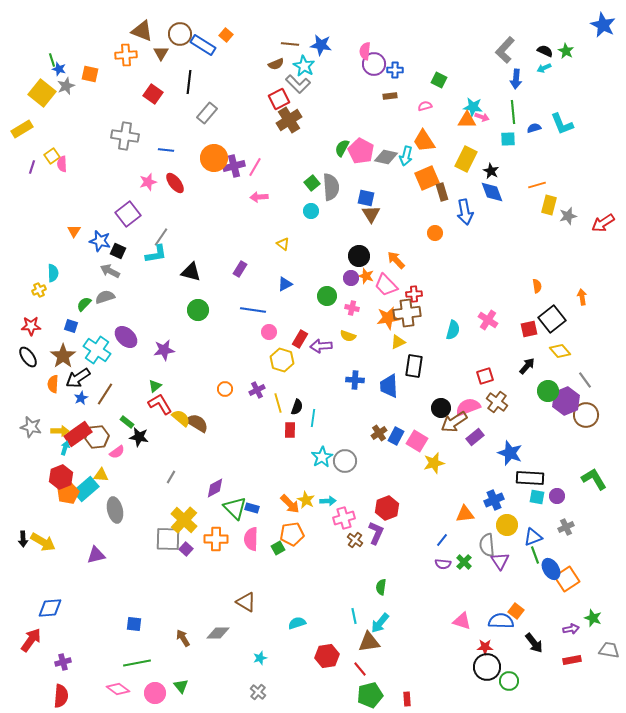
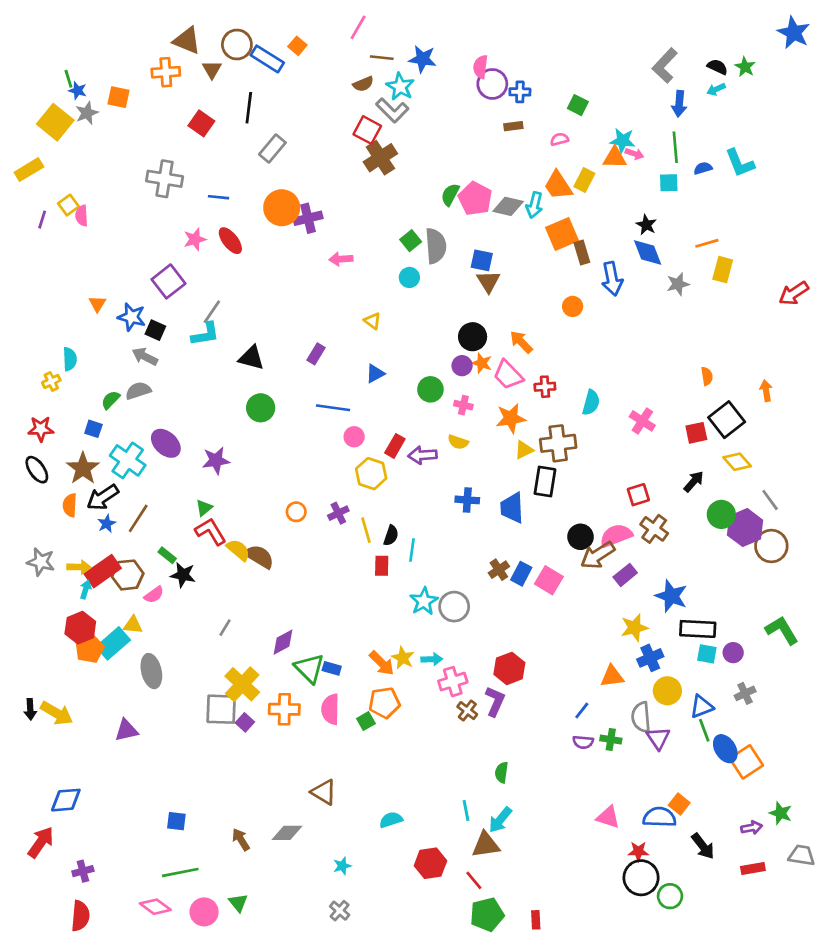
red square: (279, 99) -> (367, 130), turned -35
yellow rectangle: (466, 159) -> (584, 180), moved, size x0.7
pink line: (255, 167) -> (358, 27), moved
gray star: (568, 216) -> (678, 284), moved
brown cross: (407, 313) -> (558, 443), moved
cyan semicircle: (453, 330) -> (591, 403), moved
yellow star: (434, 463) -> (634, 628), moved
green cross: (464, 562) -> (611, 739), turned -35

